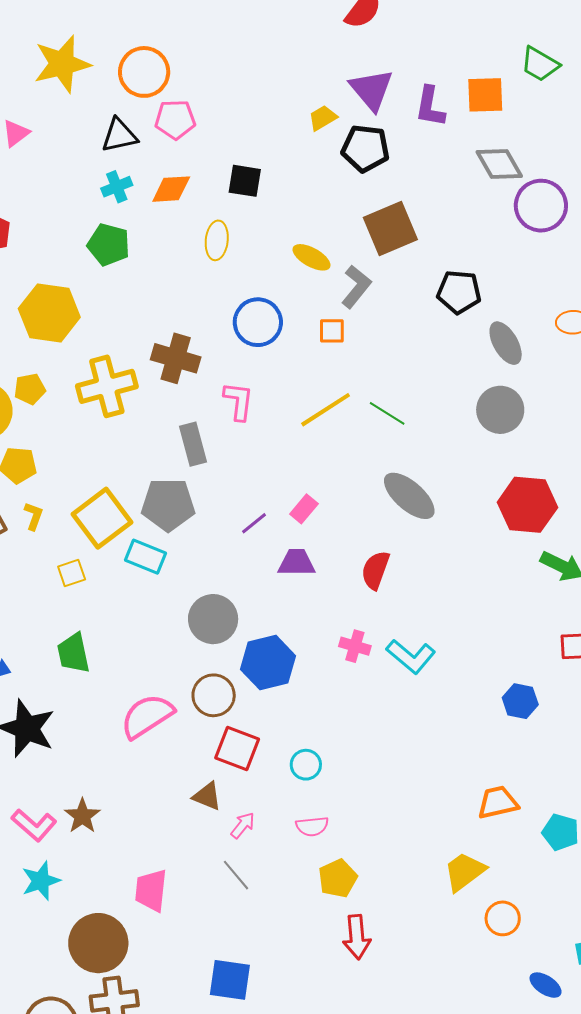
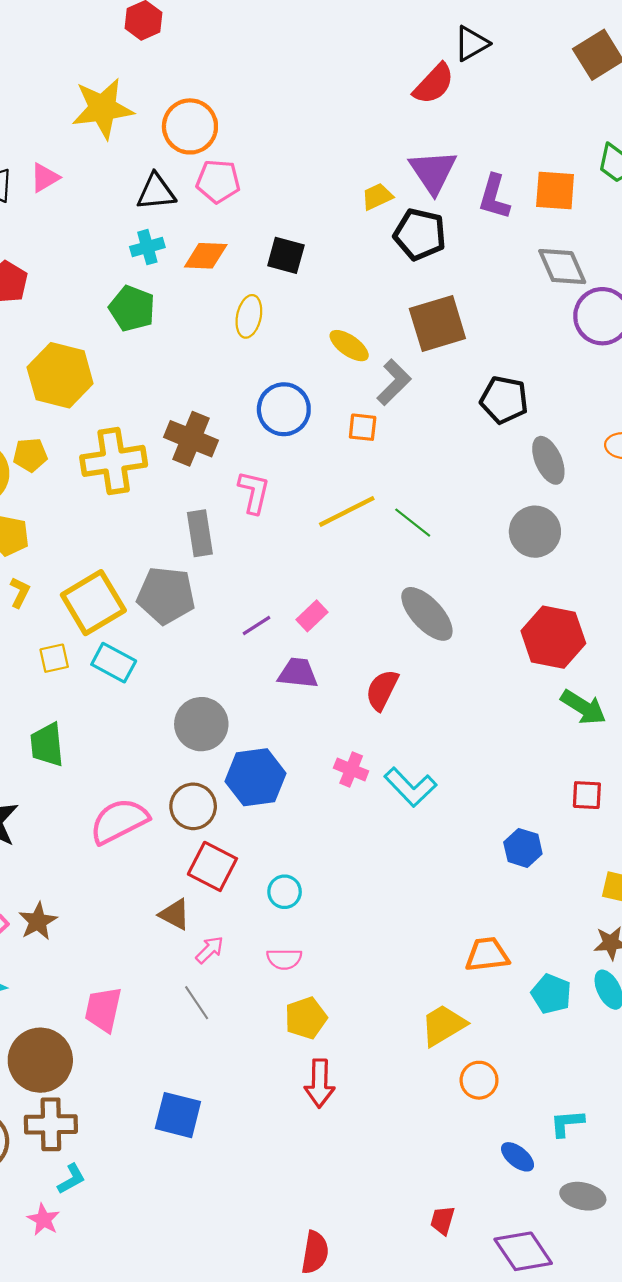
cyan rectangle: (145, 557) -> (114, 663), moved

